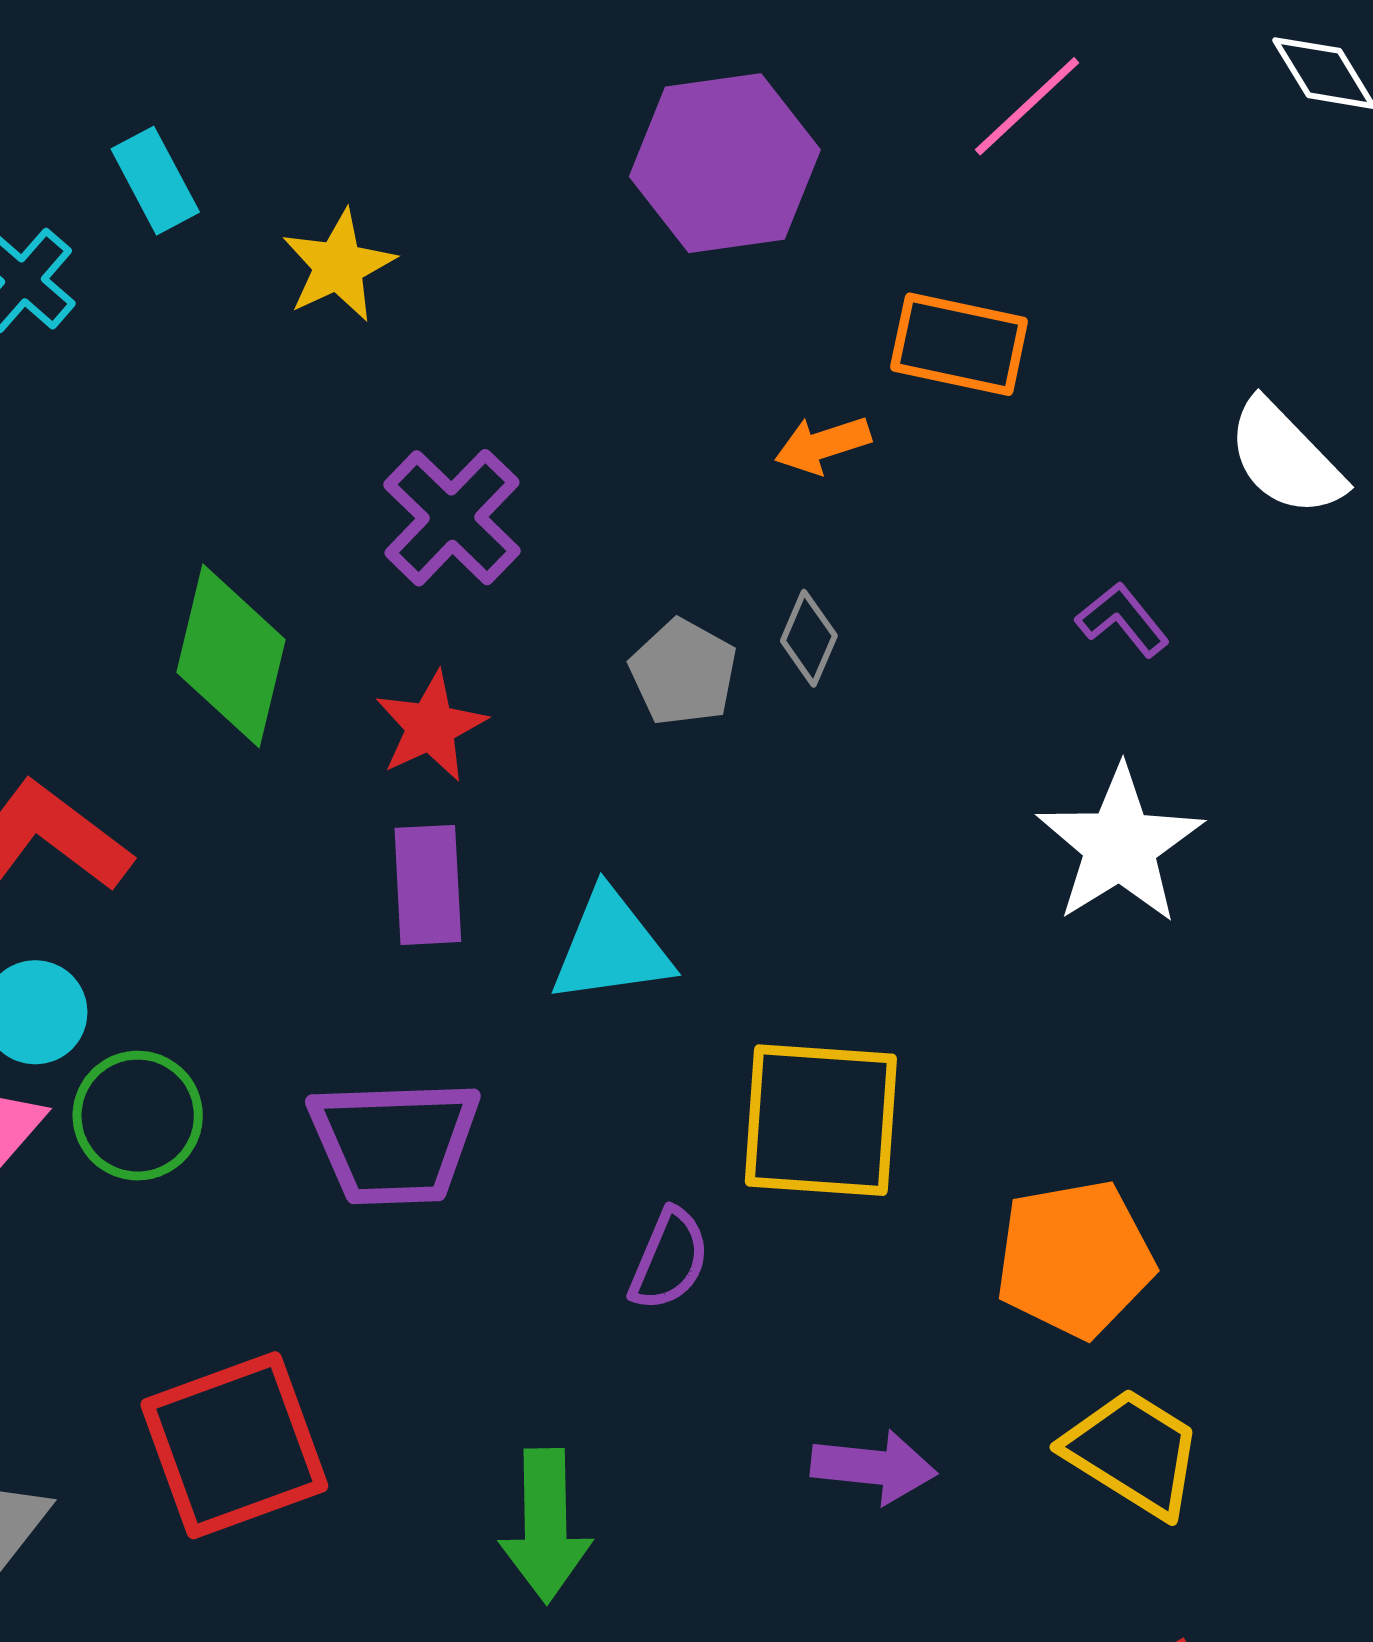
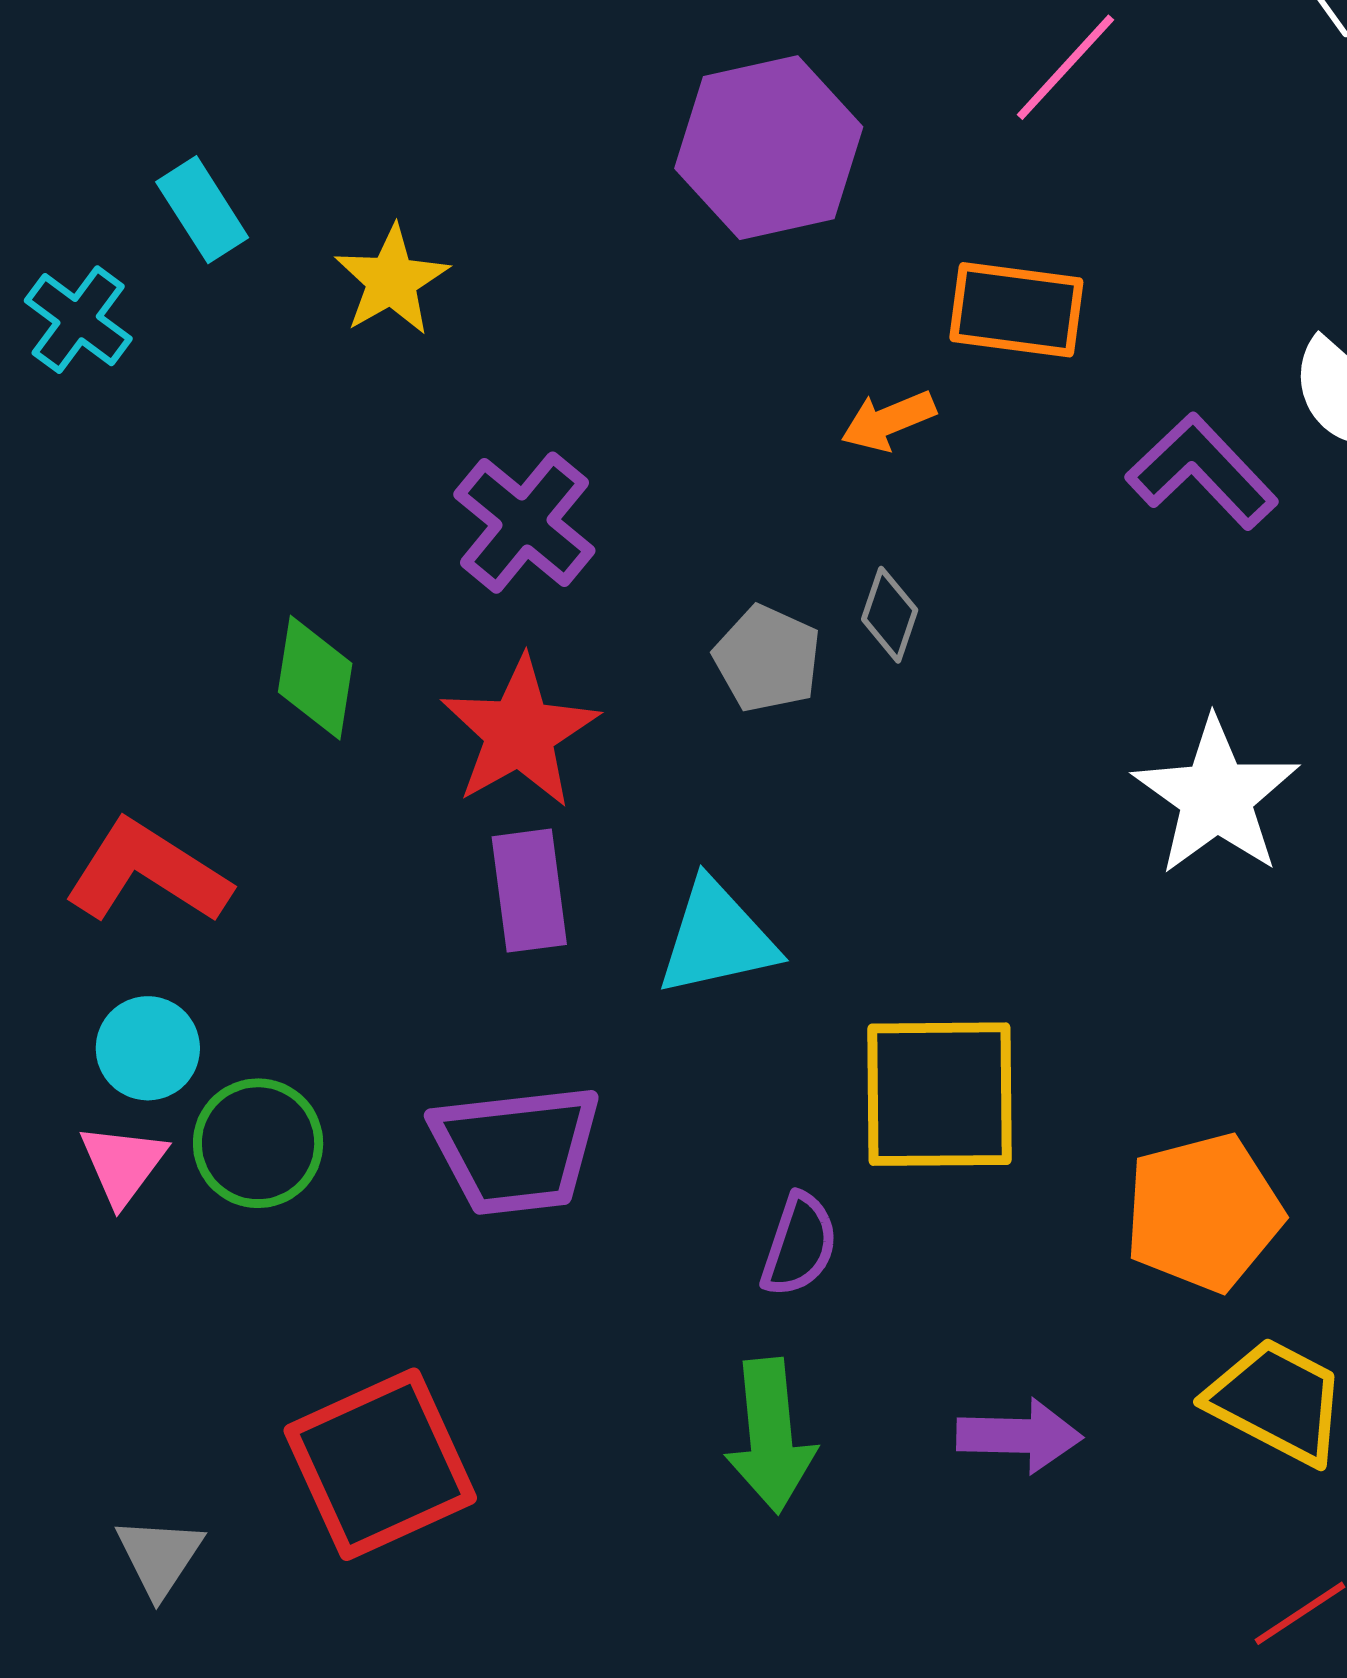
purple L-shape: (1123, 620) -> (1202, 471), moved, size x1.6
green diamond: (231, 656) -> (315, 678), size x0.7
red star: (431, 727) -> (520, 733), size x1.4
green arrow: (545, 1526) -> (770, 1436), moved

